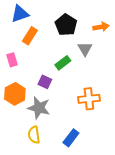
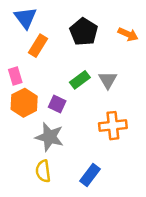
blue triangle: (20, 14) -> (25, 18), turned -48
orange arrow: (101, 27) -> (128, 34), turned 35
gray triangle: (85, 49) -> (108, 80), moved
orange hexagon: (15, 94) -> (24, 103), moved

